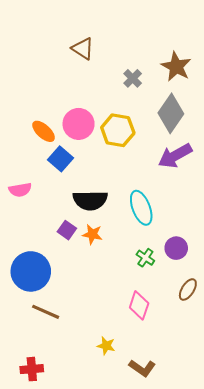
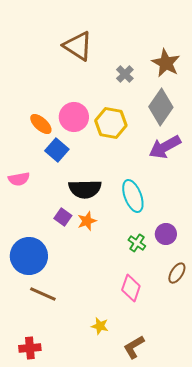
brown triangle: (83, 49) -> (78, 46), size x1.4
orange star: (92, 234) -> (87, 221), turned -30
brown L-shape: (142, 368) -> (134, 347), turned 115

